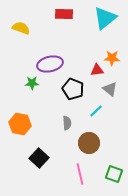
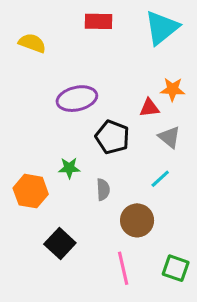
green star: (32, 83) -> (69, 168), moved
cyan line: (96, 111) -> (160, 179), moved

